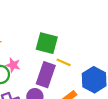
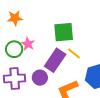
green square: (47, 43) -> (64, 32), turned -35

